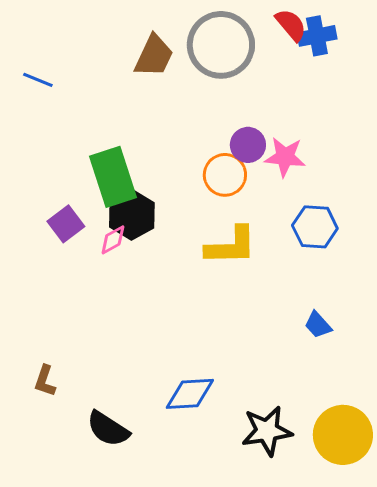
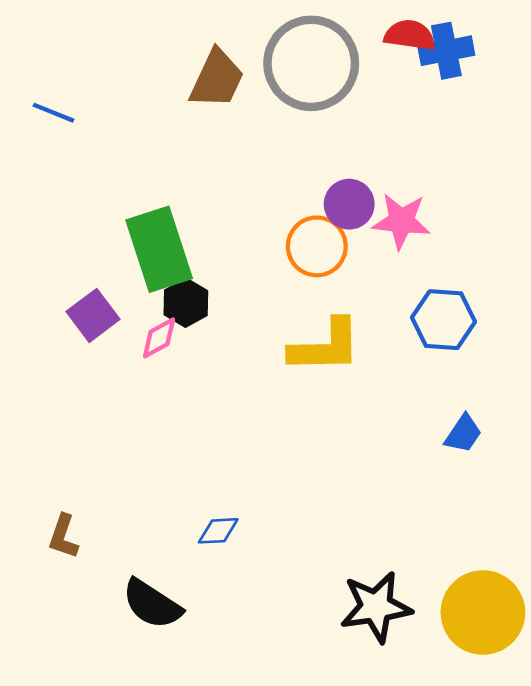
red semicircle: (291, 25) -> (410, 35), turned -42
black hexagon: (132, 215) -> (186, 303), size x0.7
blue trapezoid: (318, 325) -> (463, 434), moved, turned -104
blue diamond: (190, 394) -> (218, 531), moved, size x0.6

